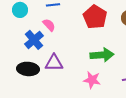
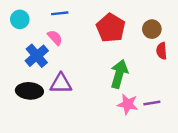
green arrow: (102, 55) -> (119, 74), turned -70
pink star: (92, 80) -> (128, 104), moved

